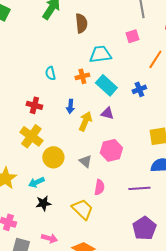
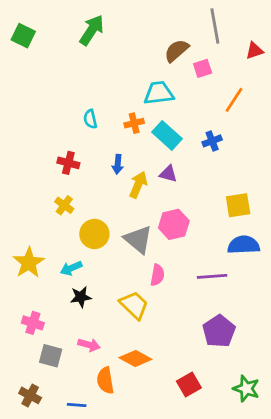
brown semicircle: (81, 23) -> (177, 51), moved, turned -126
yellow cross: (31, 136) -> (64, 205), size x0.6
gray triangle: (85, 161) -> (138, 239), size x1.6

